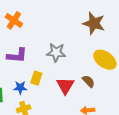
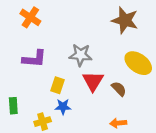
red triangle: (65, 86) -> (93, 81), moved
blue star: (20, 88) -> (63, 107), moved

